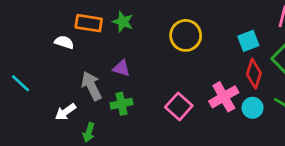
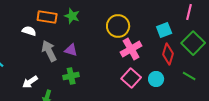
gray arrow: (91, 86) -> (49, 51), moved
pink cross: (224, 97) -> (131, 49), moved
pink square: (179, 106) -> (131, 78), moved
cyan circle: (253, 108) -> (156, 79), moved

